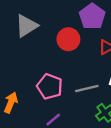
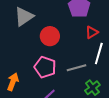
red circle: (68, 39) -> (50, 36), moved

